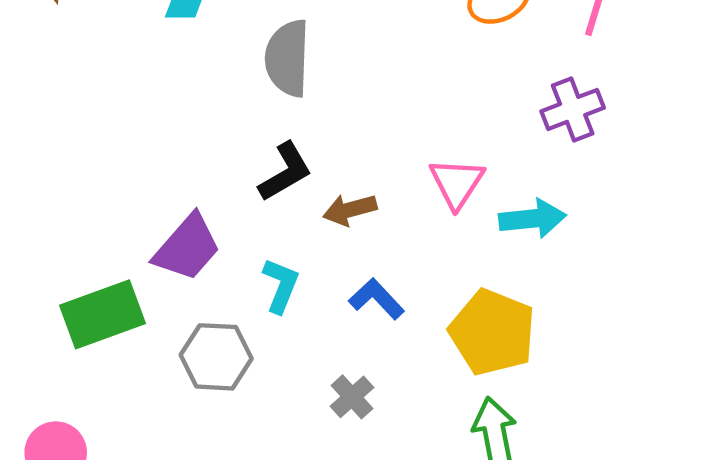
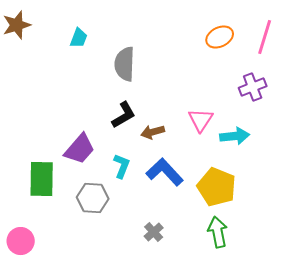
blue L-shape: (377, 299) -> (165, 172), size x1.5
green rectangle: (102, 314) -> (42, 179), turned -69
gray cross: (352, 397) -> (154, 232), moved

